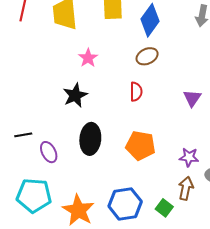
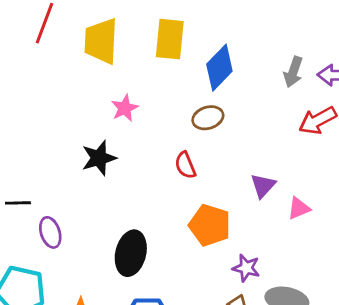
red semicircle: (136, 92) -> (185, 165), turned 150
black ellipse: (90, 139) -> (131, 253), moved
orange pentagon: (141, 145) -> (210, 225), moved

